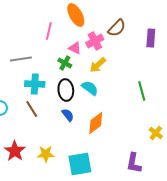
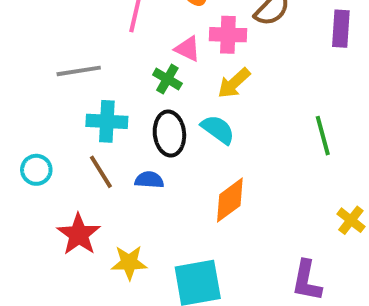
pink cross: (95, 41) -> (228, 35), turned 30
blue semicircle: (68, 115) -> (149, 180), moved, turned -48
red star: (15, 151) -> (79, 234), moved

